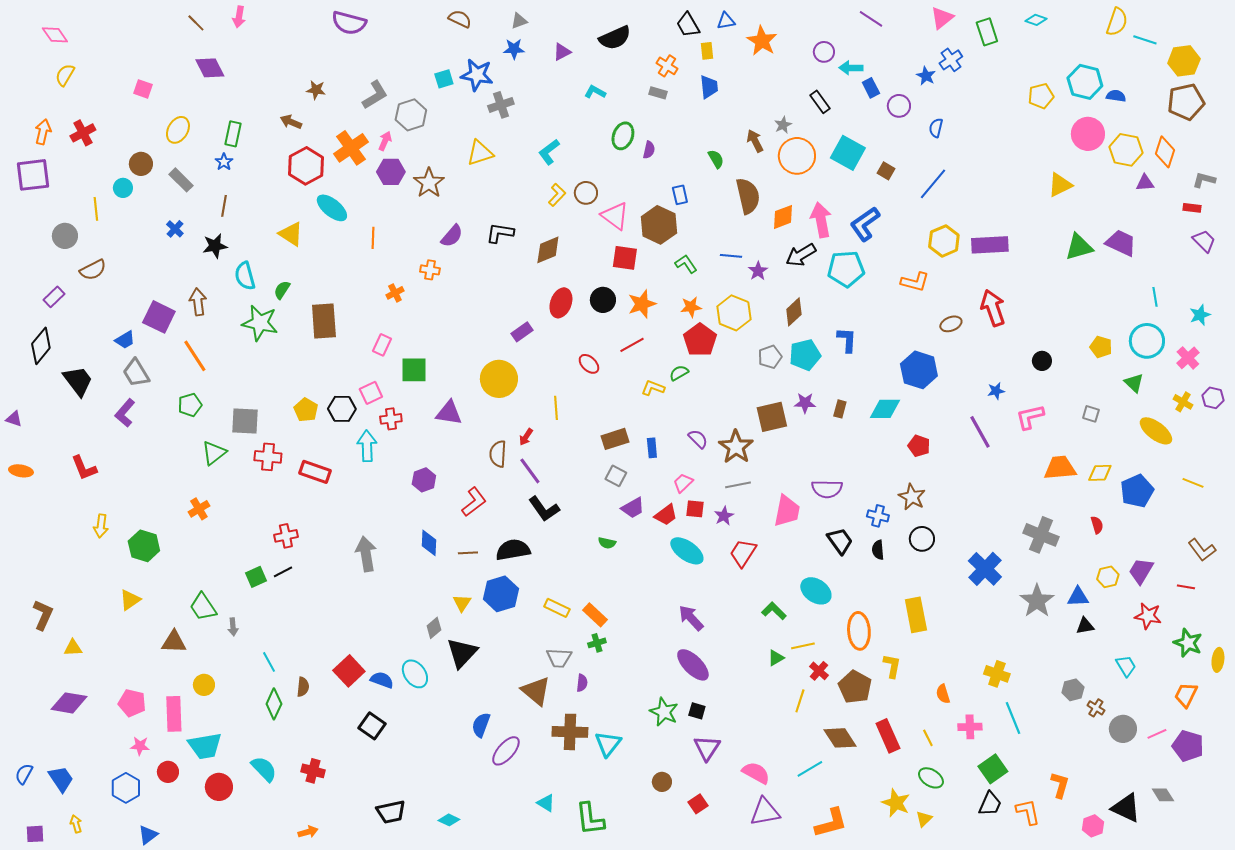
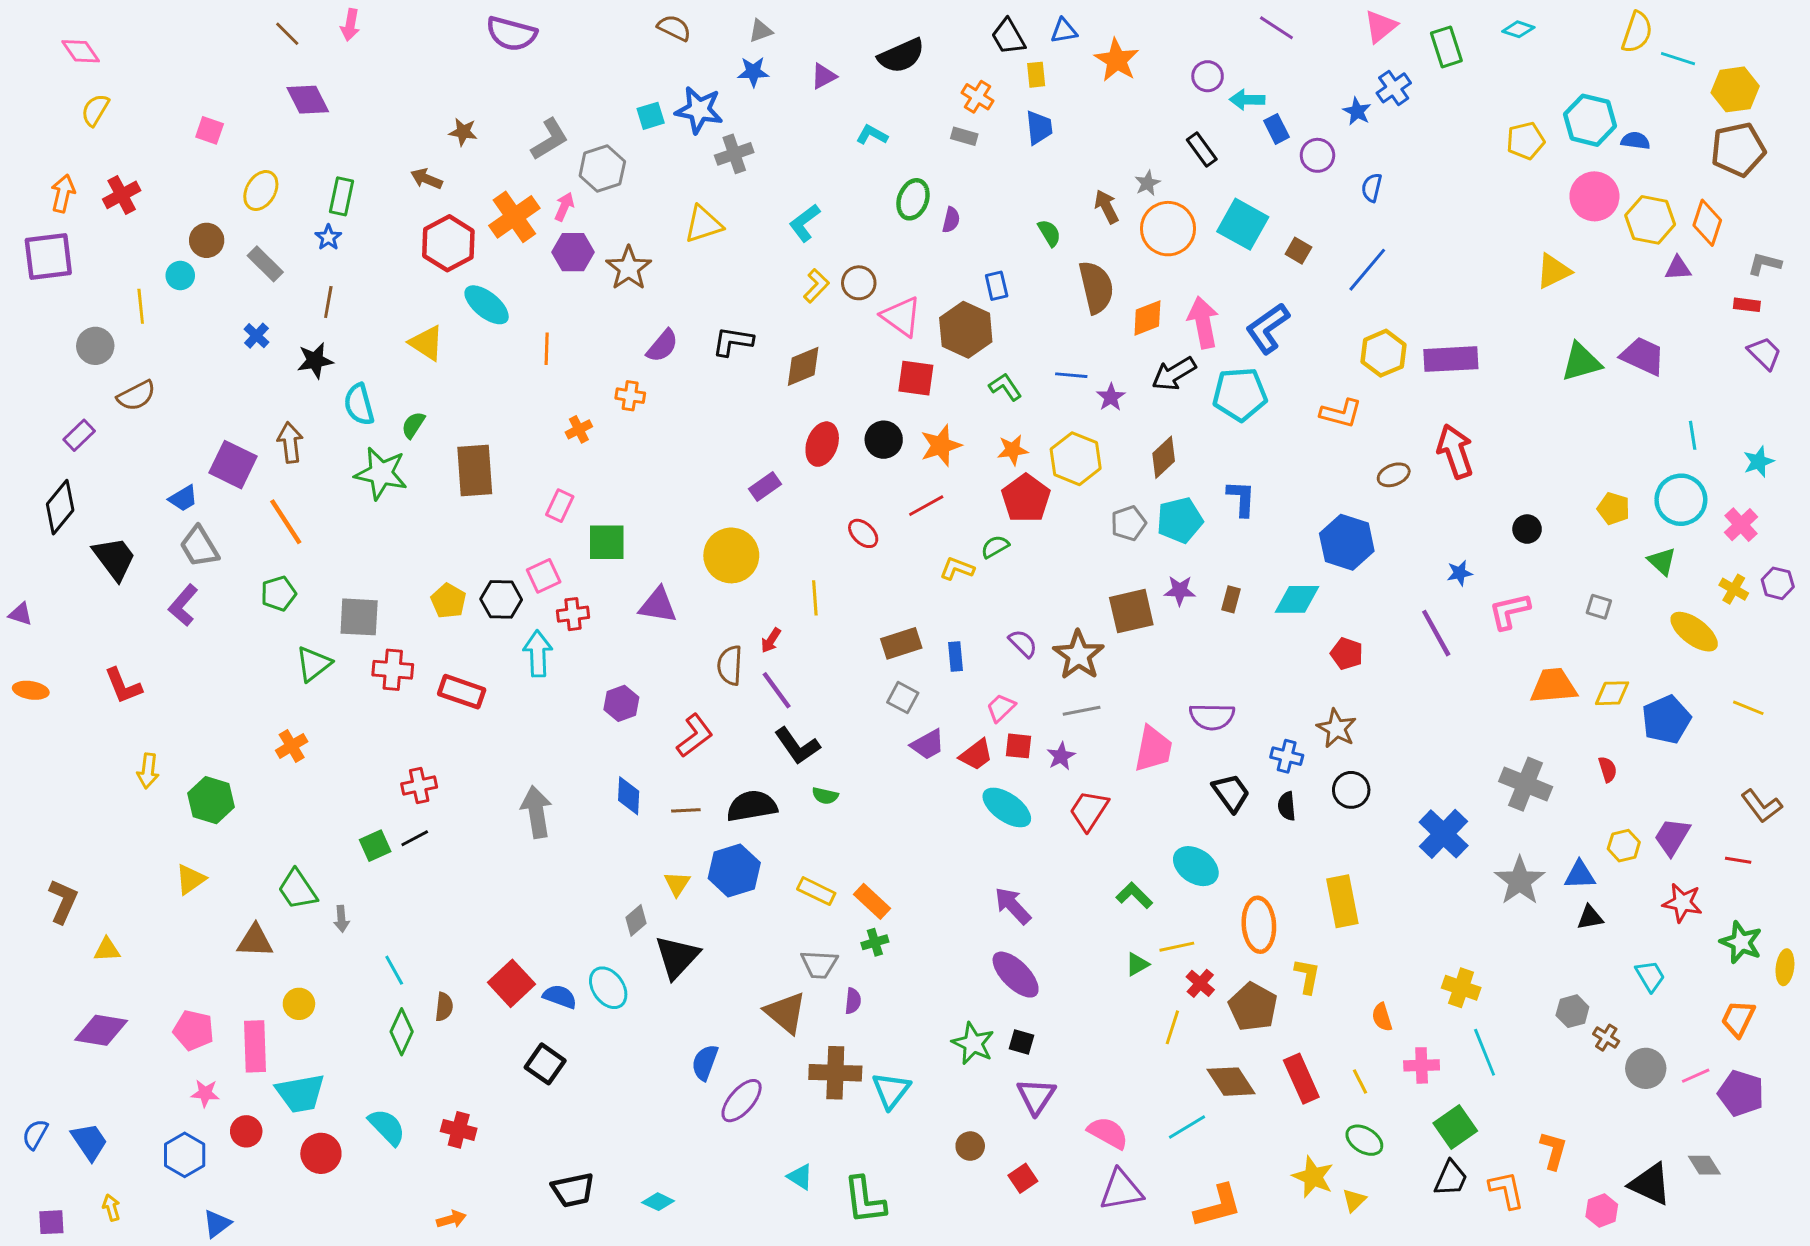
green semicircle: (607, 543) -> (825, 796), moved

